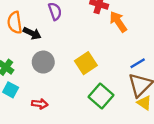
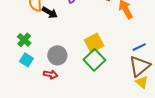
gray circle: (43, 62) -> (57, 55), moved
green square: (101, 96) -> (94, 60), moved

